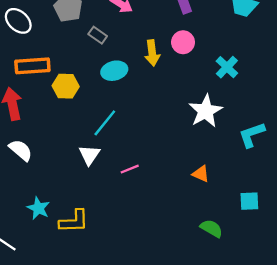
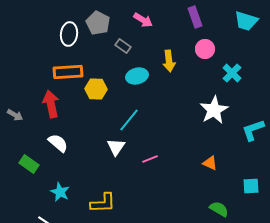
white ellipse: (18, 21) -> (69, 34), moved, turned 55
pink circle: (183, 42) -> (205, 49), moved
cyan star: (38, 208) -> (60, 192), moved

